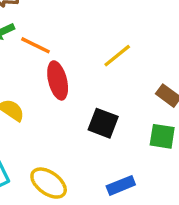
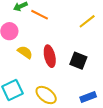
red ellipse: (58, 80) -> (50, 56), moved

